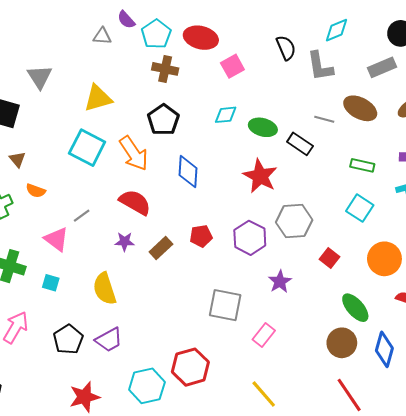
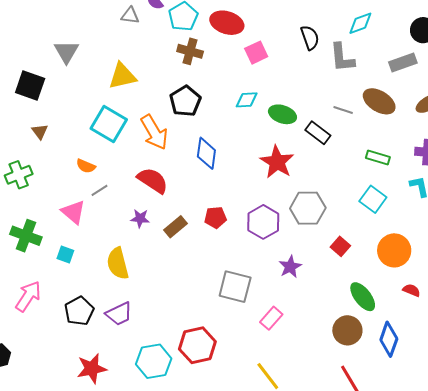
orange semicircle: (36, 191) -> (86, 166), moved

